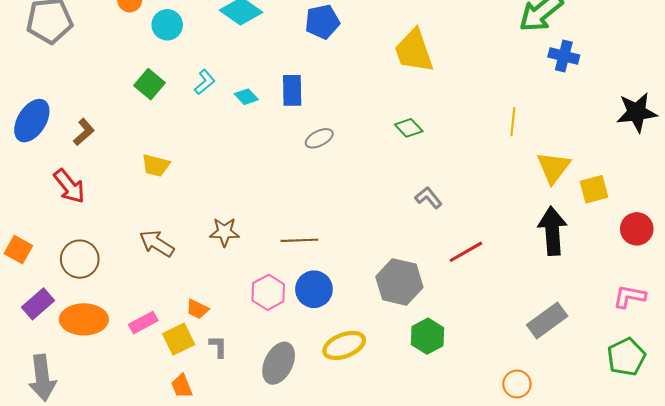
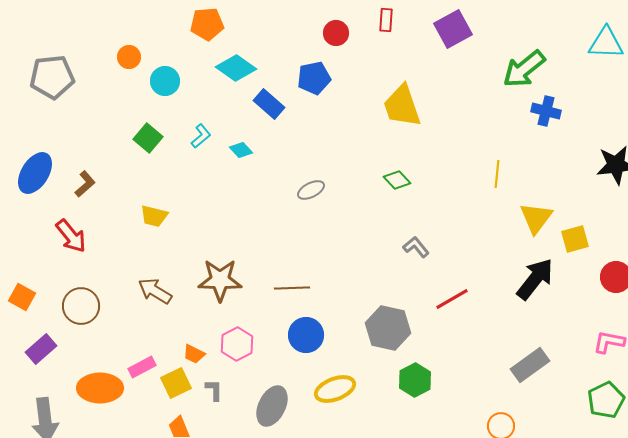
blue rectangle: (292, 90) -> (269, 104), moved, turned -48
black arrow: (552, 231) -> (535, 279), turned 42
brown star: (224, 232) -> (220, 280), size x1.5
pink hexagon: (268, 292) -> (237, 344), moved
orange ellipse: (84, 319) -> (100, 388), moved

